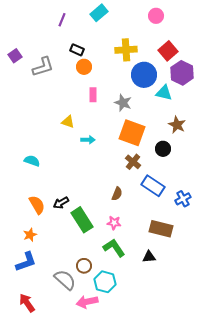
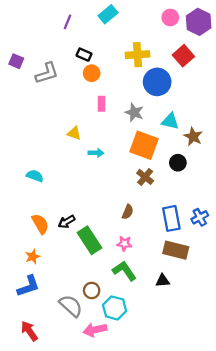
purple square: (15, 56) -> (16, 61), turned -32
purple hexagon: (182, 73) -> (199, 22), moved
cyan triangle: (164, 93) -> (170, 121), moved
blue rectangle: (153, 186) -> (171, 218), moved, turned 45

